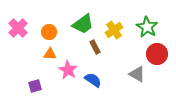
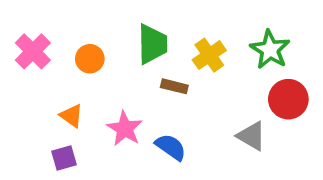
green trapezoid: (83, 24) -> (152, 44), turned -55
brown rectangle: (95, 47) -> (174, 86), turned -48
orange triangle: (50, 54) -> (71, 116), moved, turned 32

